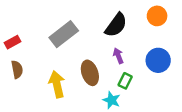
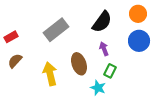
blue circle: (158, 60) -> (139, 41), moved
brown semicircle: (17, 69) -> (15, 61), turned -126

